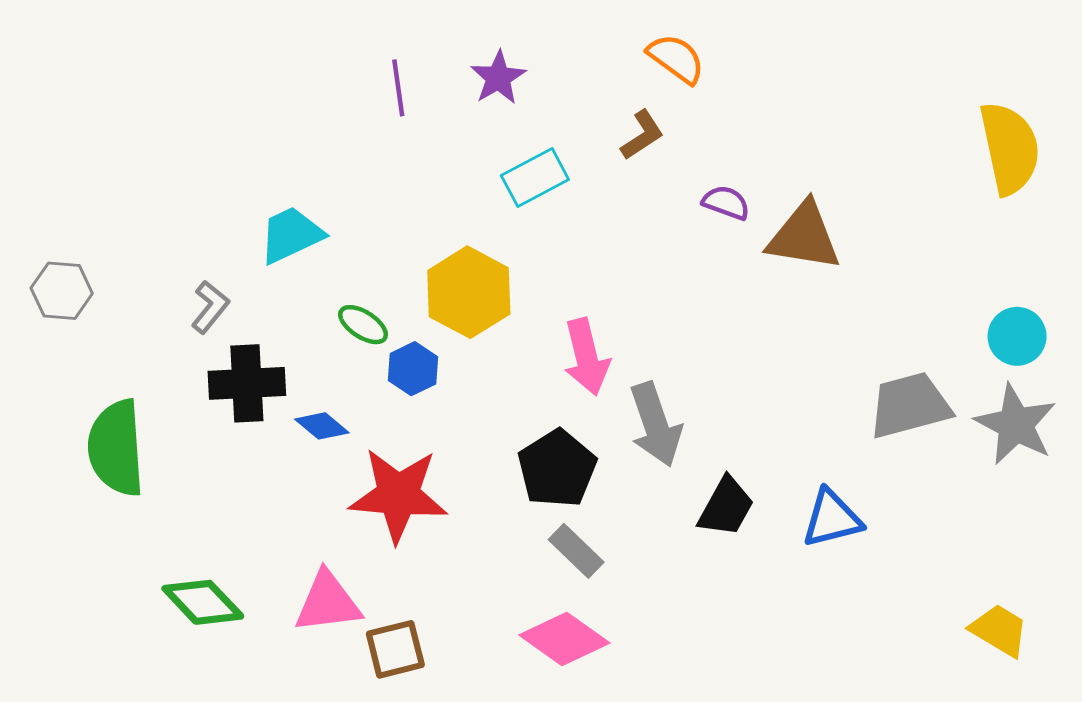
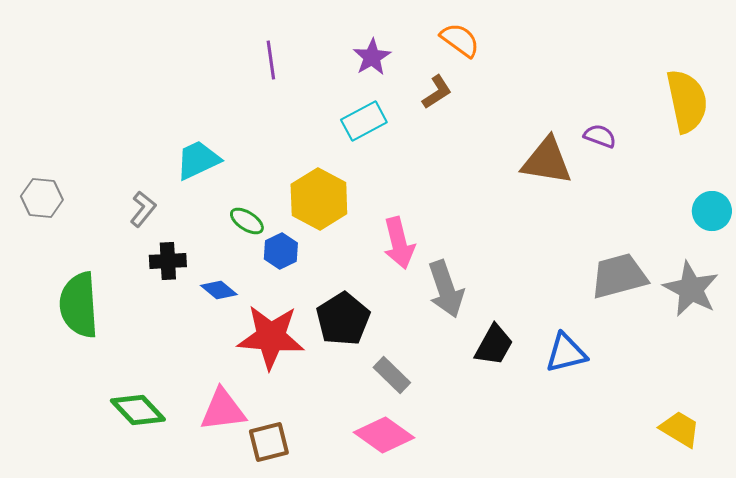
purple star: (498, 78) -> (372, 57), moved
purple semicircle: (726, 203) -> (600, 136), moved
cyan circle: (1017, 336) -> (712, 211), moved
black cross: (247, 383) -> (168, 261), size x0.7
black pentagon: (557, 469) -> (343, 319), moved

